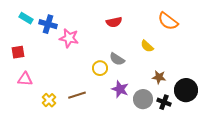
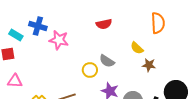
cyan rectangle: (26, 18) -> (16, 35), moved
orange semicircle: (168, 21) -> (158, 23), turned -130
brown star: (159, 77) -> (149, 65), moved

